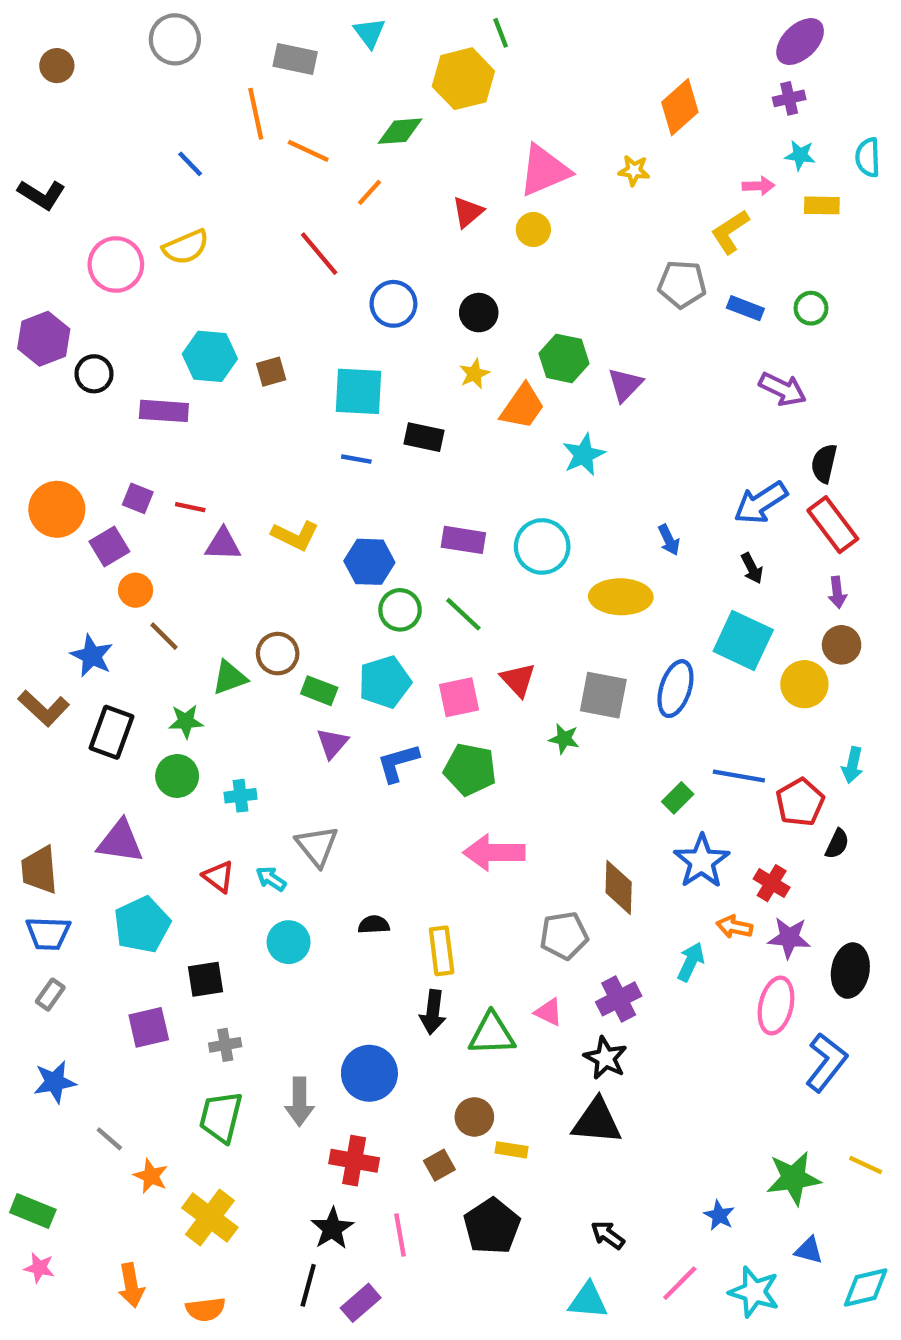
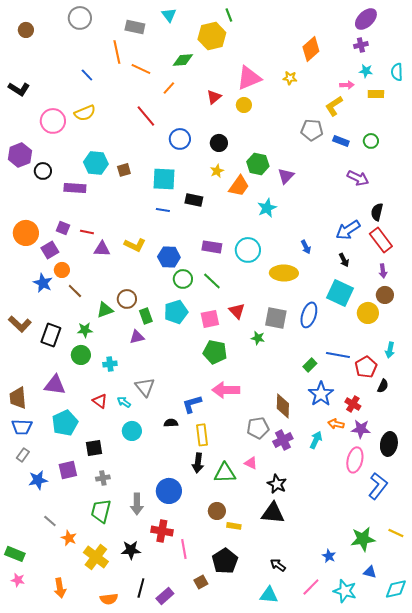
blue star: (92, 656) -> (43, 283), moved
green rectangle: (319, 691) -> (146, 316), turned 49
purple triangle: (332, 743) -> (137, 337), moved, turned 35
blue L-shape: (398, 763) -> (192, 404), moved
purple cross: (619, 999) -> (283, 440), moved
blue star: (55, 1082) -> (38, 480), moved
brown square: (439, 1165) -> (201, 582), moved
black star: (332, 1228) -> (131, 550), moved, turned 30
pink line: (400, 1235) -> (184, 549), moved
orange semicircle: (205, 1309) -> (109, 599), moved

